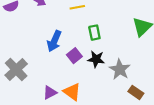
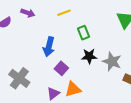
purple square: (74, 56) -> (61, 68), moved
orange triangle: (72, 92) -> (73, 89), turned -42

